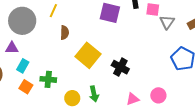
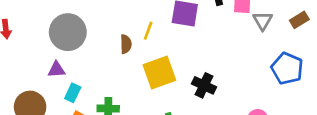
yellow line: (53, 11) -> (148, 31), moved
yellow square: (88, 55) -> (159, 72), turned 35

